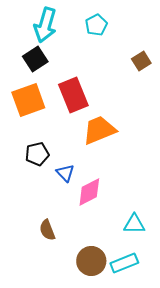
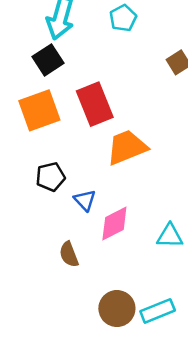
cyan triangle: (134, 224) -> (170, 236), moved
brown semicircle: (47, 230) -> (69, 254), moved

